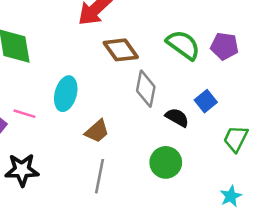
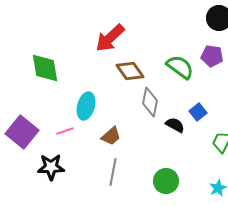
purple pentagon: (225, 46) -> (212, 56), moved
pink line: (24, 114) -> (65, 131), moved, turned -36
green circle: (166, 162) -> (166, 181), moved

